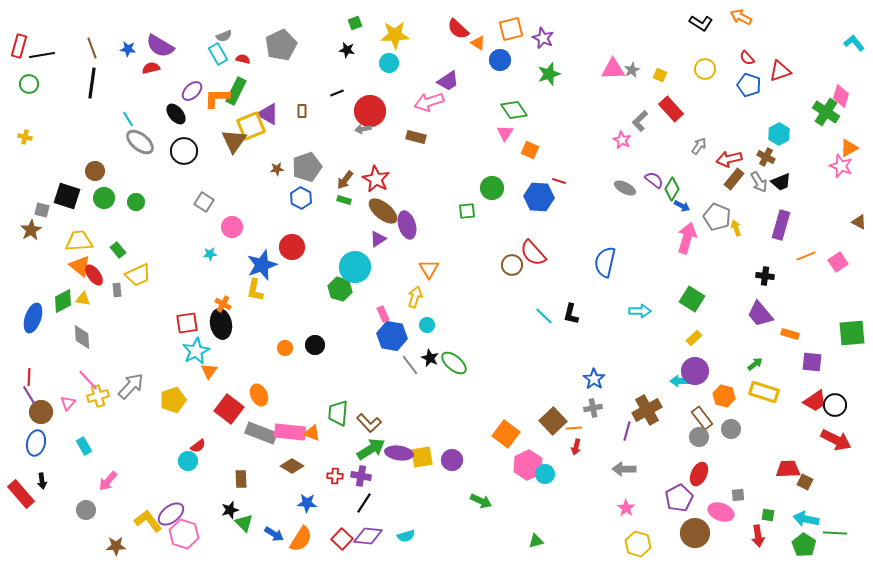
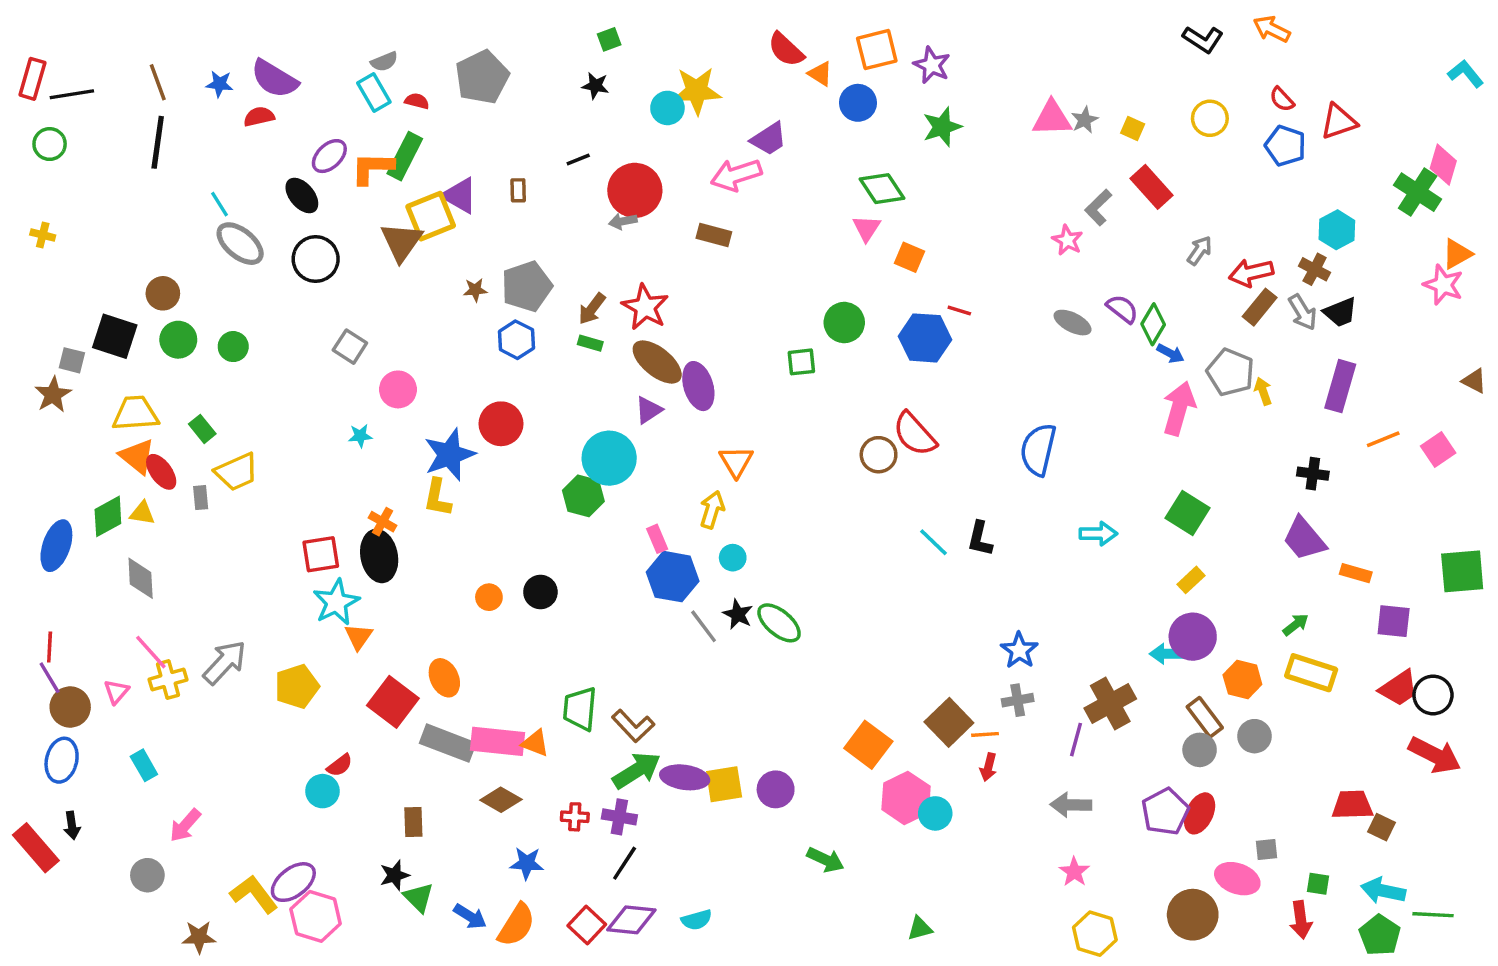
yellow star: (395, 35) -> (697, 91), moved
purple pentagon: (679, 498) -> (1165, 812), moved

